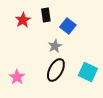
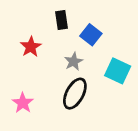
red star: (23, 20) -> (31, 47), moved
cyan square: (88, 72) -> (118, 71), moved

